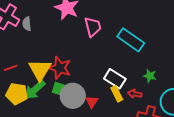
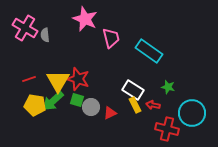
gray circle: (73, 96) -> (91, 107), size x0.7
red triangle: (92, 102) -> (110, 113), turned 32

